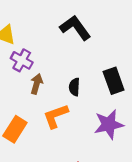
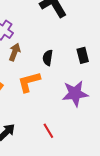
black rectangle: (114, 81) -> (83, 55), size x0.7

